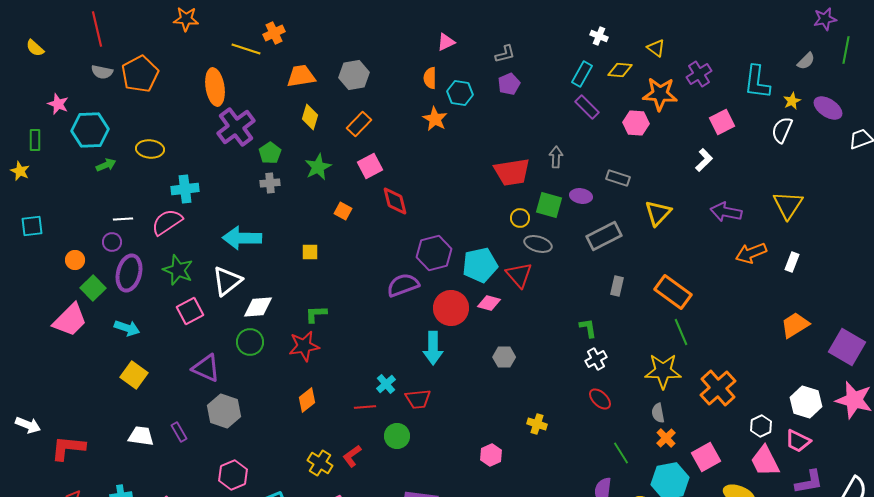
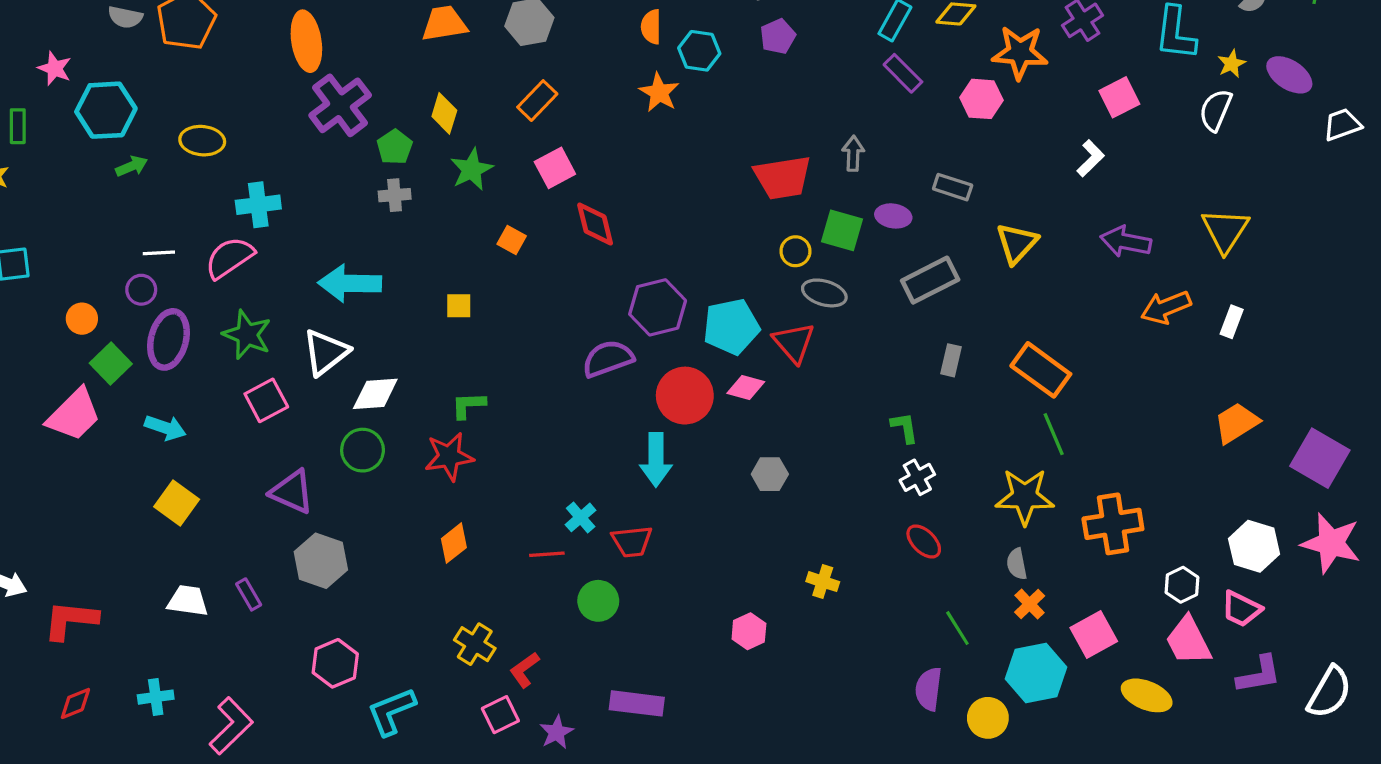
yellow diamond: (310, 117) -> (444, 113), moved
orange cross: (718, 388) -> (1113, 524), turned 33
red L-shape: (352, 456) -> (524, 670), moved

